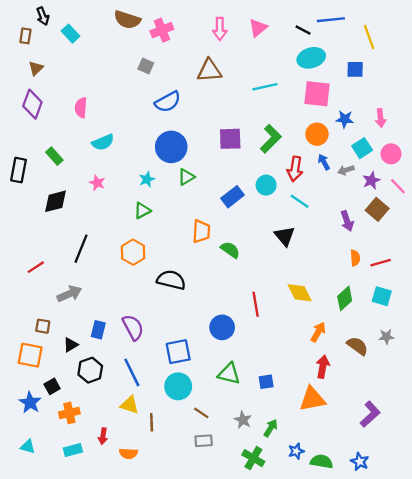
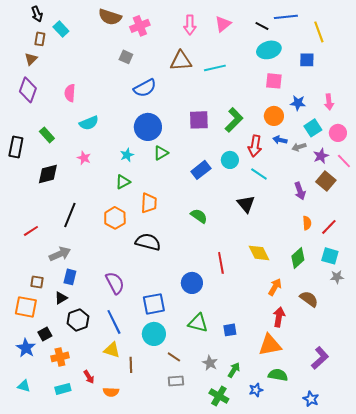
brown rectangle: (25, 36) -> (40, 39), moved
cyan line: (265, 87) -> (215, 68), moved
pink square: (317, 94) -> (274, 81), size x0.7
blue arrow: (324, 162) -> (280, 140), turned -48
orange trapezoid: (201, 231) -> (149, 203), moved
red line: (381, 263) -> (329, 227), turned -30
blue rectangle: (98, 330) -> (70, 277), moved
gray star: (386, 337) -> (337, 277), moved
red arrow: (103, 436) -> (89, 377), turned -40
green semicircle: (322, 462) -> (278, 375), moved

